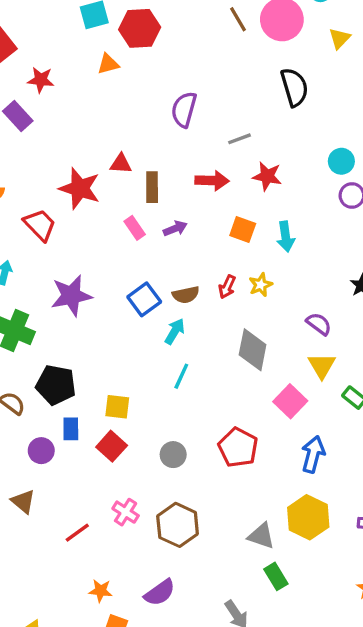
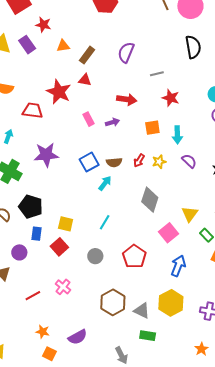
orange triangle: (108, 64) -> (63, 46), moved
red arrow: (212, 181) -> (127, 99), moved
brown rectangle: (152, 187) -> (87, 55), moved, turned 30
red trapezoid: (40, 225) -> (33, 111), turned -45
orange square: (243, 229) -> (152, 128), turned -35
purple semicircle: (319, 324) -> (189, 161), moved
cyan line: (181, 376) -> (105, 222), moved
purple circle: (41, 451) -> (19, 252), moved
brown hexagon: (178, 525) -> (113, 302), moved
green rectangle: (276, 576) -> (148, 336), turned -56

